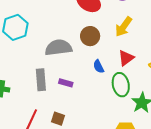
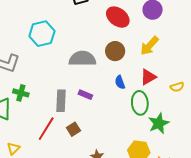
gray rectangle: (41, 80) -> (61, 101), moved
brown square: (58, 119) -> (73, 129), turned 32

